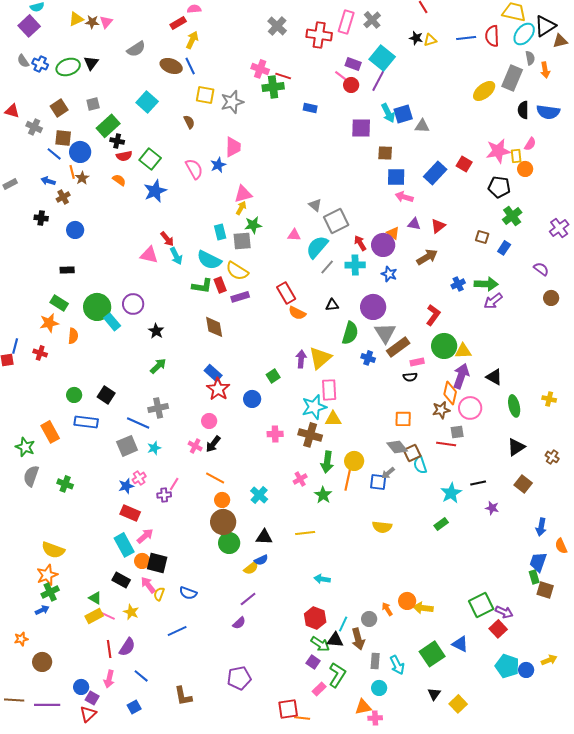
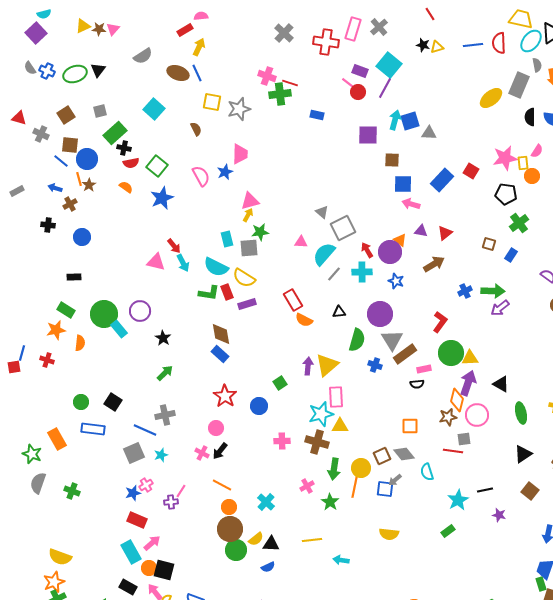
cyan arrow: (388, 113) -> (395, 120), turned -138
blue rectangle: (213, 373) -> (220, 354), moved
brown square: (412, 453) -> (382, 456), moved
yellow semicircle: (251, 568) -> (256, 539), moved
cyan arrow: (322, 579) -> (341, 560), moved

